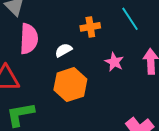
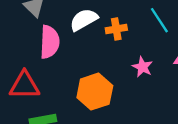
white semicircle: (63, 50) -> (84, 20), moved, size x1.5

